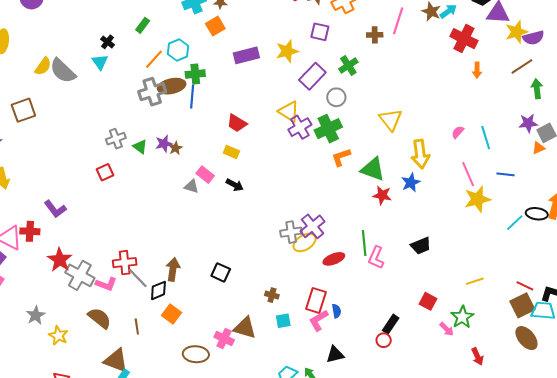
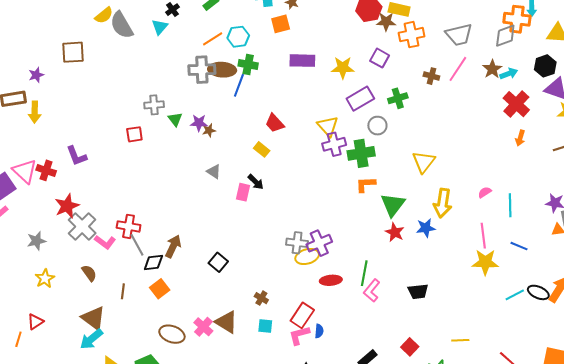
green triangle: (373, 169) -> (393, 205), turned 32
pink rectangle: (205, 175) -> (243, 192), moved, turned 48
gray star: (36, 315) -> (36, 241), moved
brown semicircle: (99, 318) -> (89, 273), size x0.7

